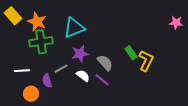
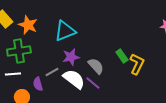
green cross: (41, 42) -> (19, 51), moved
white semicircle: (83, 76) -> (74, 79), size x1.6

